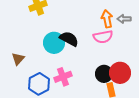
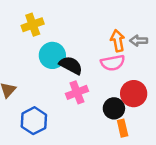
cyan circle: (54, 43) -> (52, 55), moved
red circle: (120, 73) -> (134, 94), moved
pink cross: (63, 77) -> (77, 92), moved

